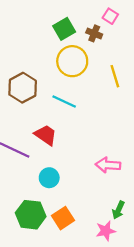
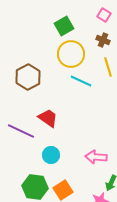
brown cross: (94, 33) -> (103, 40), moved
cyan line: (64, 102) -> (81, 81), moved
pink arrow: (108, 165) -> (96, 157), moved

